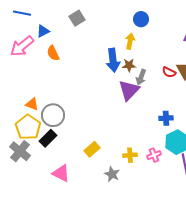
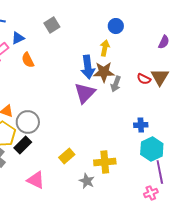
brown star: (129, 65) -> (104, 72), size x1.5
purple triangle: (129, 90) -> (85, 93), moved
yellow cross: (130, 155) -> (105, 162), size x1.5
pink cross: (154, 155) -> (151, 193), moved

